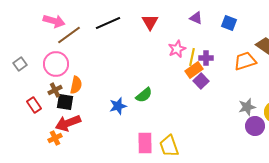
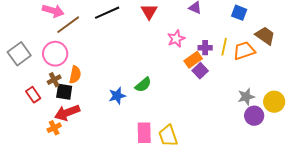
blue square: (229, 23) -> (239, 13), moved
yellow line: (192, 57) -> (224, 47), moved
gray square: (20, 64) -> (19, 54), size x1.6

